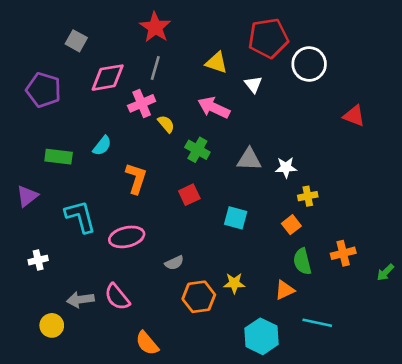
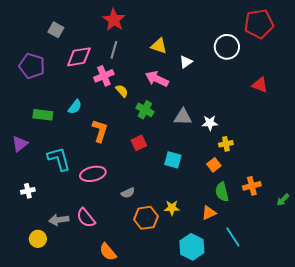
red pentagon: (268, 38) -> (259, 24), moved
white triangle: (253, 84) -> (186, 62), turned 32
cyan line: (317, 323) -> (233, 237), turned 45

